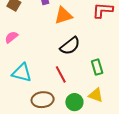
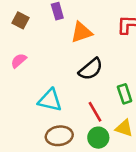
cyan triangle: (22, 73) -> (50, 100), moved
red line: (61, 74) -> (95, 112), moved

